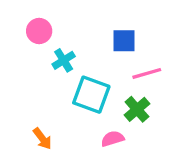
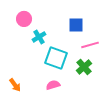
orange arrow: (42, 139) -> (15, 85), moved
pink semicircle: (113, 139) -> (53, 85), moved

